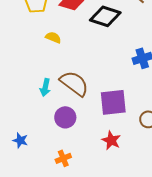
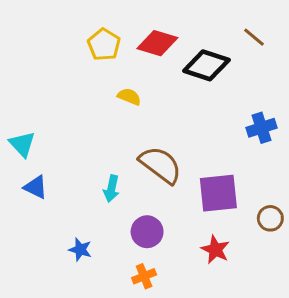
cyan arrow: (45, 87) -> (111, 189), moved
purple circle: (65, 117) -> (147, 232), moved

